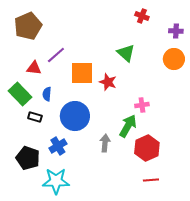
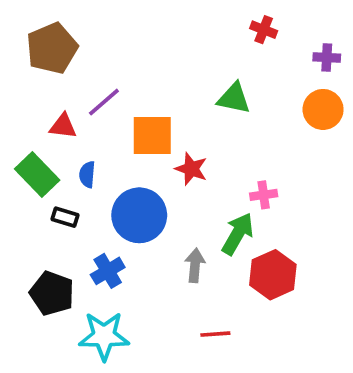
green triangle: (126, 53) -> (234, 98), turned -30
red star: (108, 82) -> (191, 169), moved
red line: (151, 180) -> (215, 334), moved

